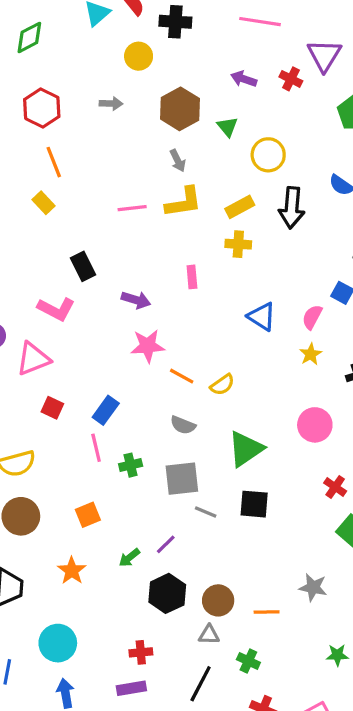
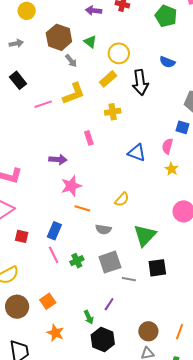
gray arrow: (178, 161) -> (71, 61), moved
yellow rectangle: (240, 207) -> (108, 79), moved
black rectangle: (83, 266) -> (18, 80), moved
orange line: (182, 376) -> (82, 208), moved
orange square: (88, 515) -> (48, 301), moved
green arrow: (129, 558) -> (89, 317), turned -64
black hexagon: (167, 593) -> (103, 340), moved
orange line: (267, 612) -> (179, 332), turned -56

